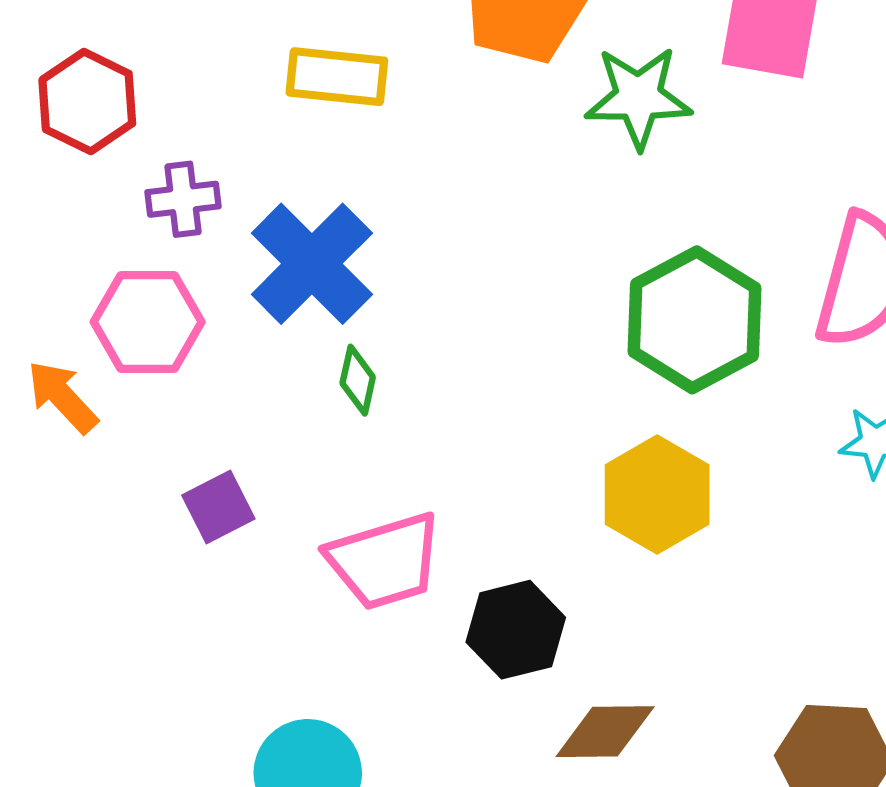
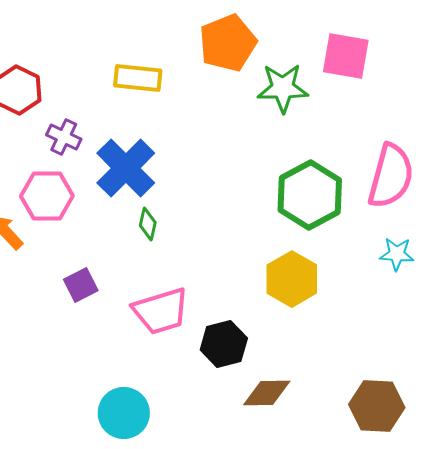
purple cross: (183, 199) -> (64, 137), turned 32

